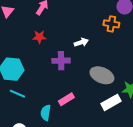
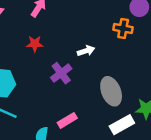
purple cross: (61, 61) -> (61, 73), turned -36
gray ellipse: (102, 75) -> (111, 91), turned 45

